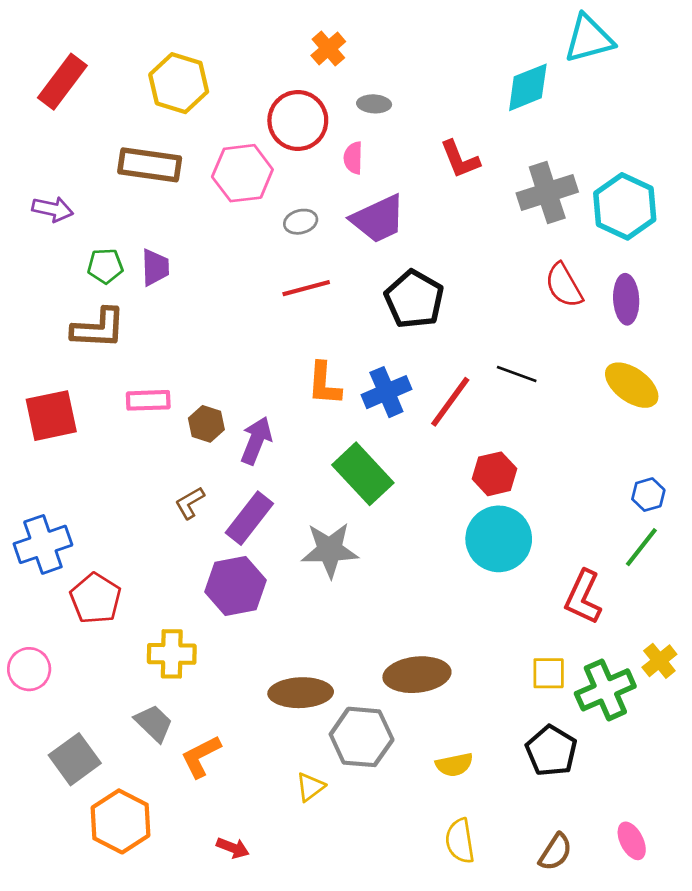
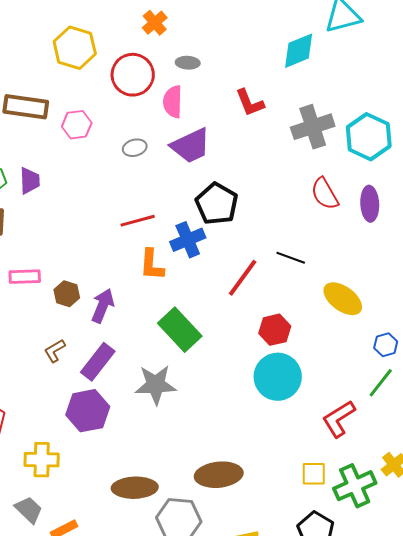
yellow hexagon: (179, 83) -> (75, 48), moved
pink semicircle: (353, 158) -> (173, 102), size x1.4
pink hexagon: (242, 173) -> (77, 125), moved, size x0.7
red line: (306, 288) -> (138, 221), moved
yellow ellipse: (632, 385) -> (343, 299), moved
blue cross: (386, 392) -> (188, 240), moved
red L-shape: (583, 597) -> (339, 419), turned 33

